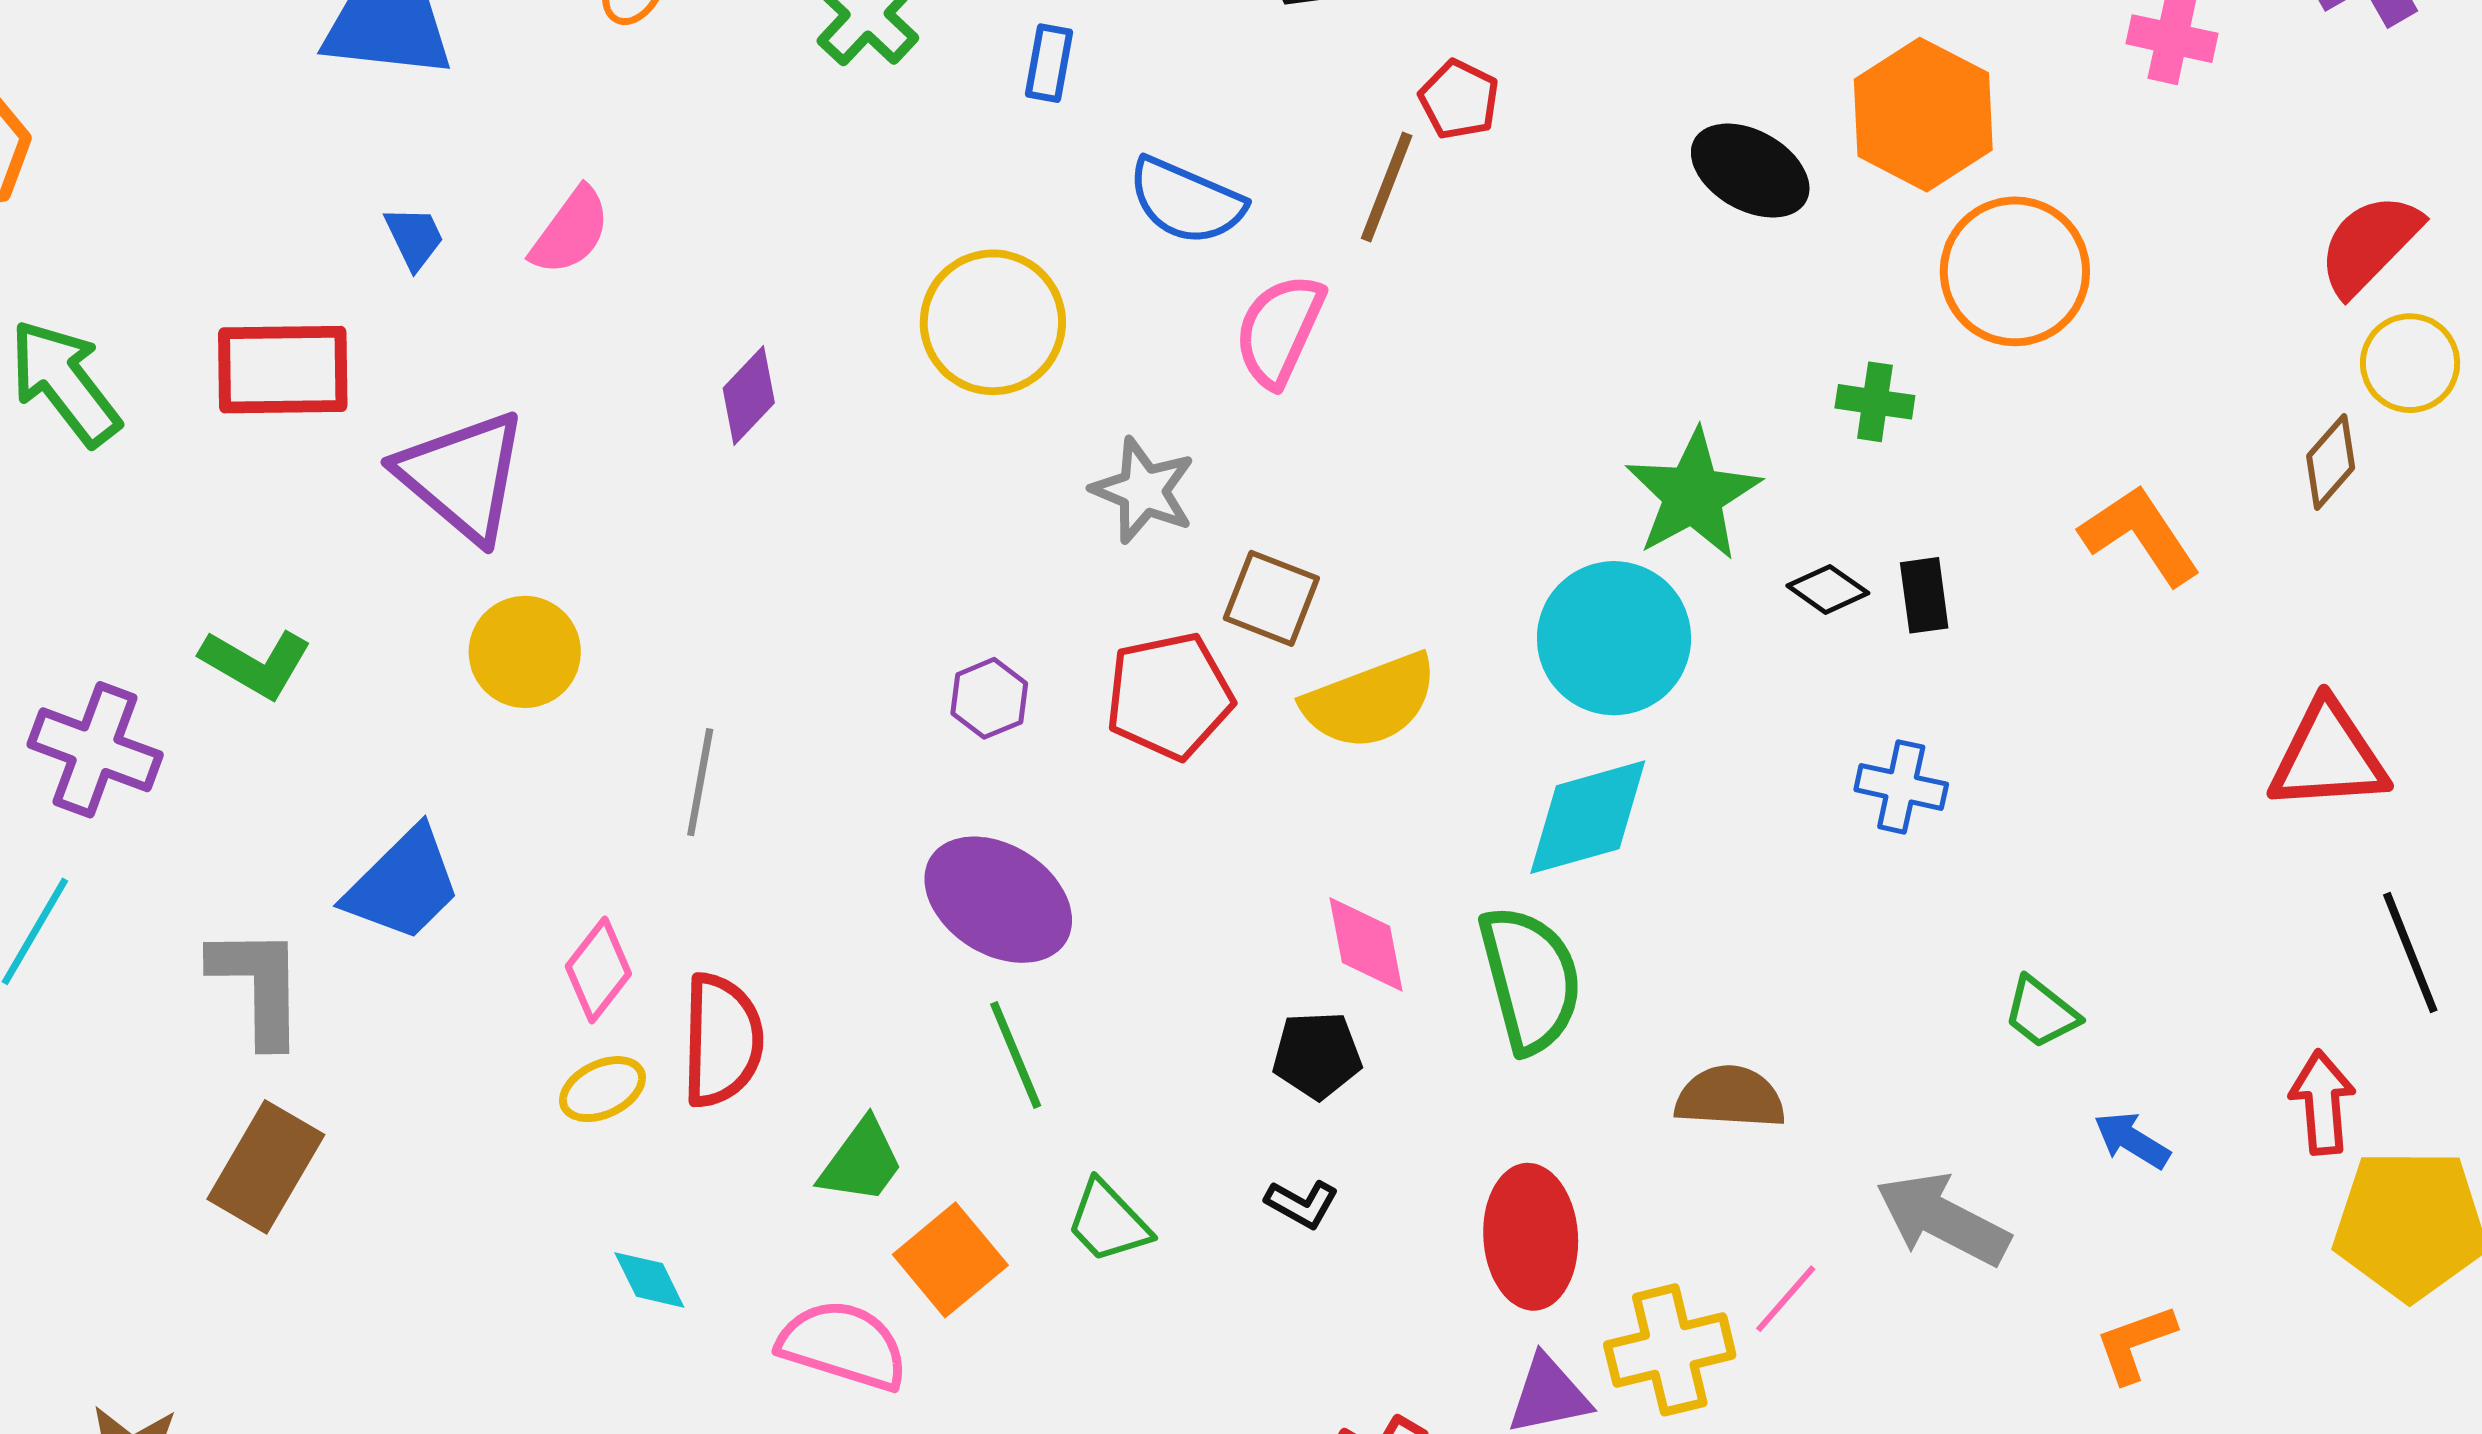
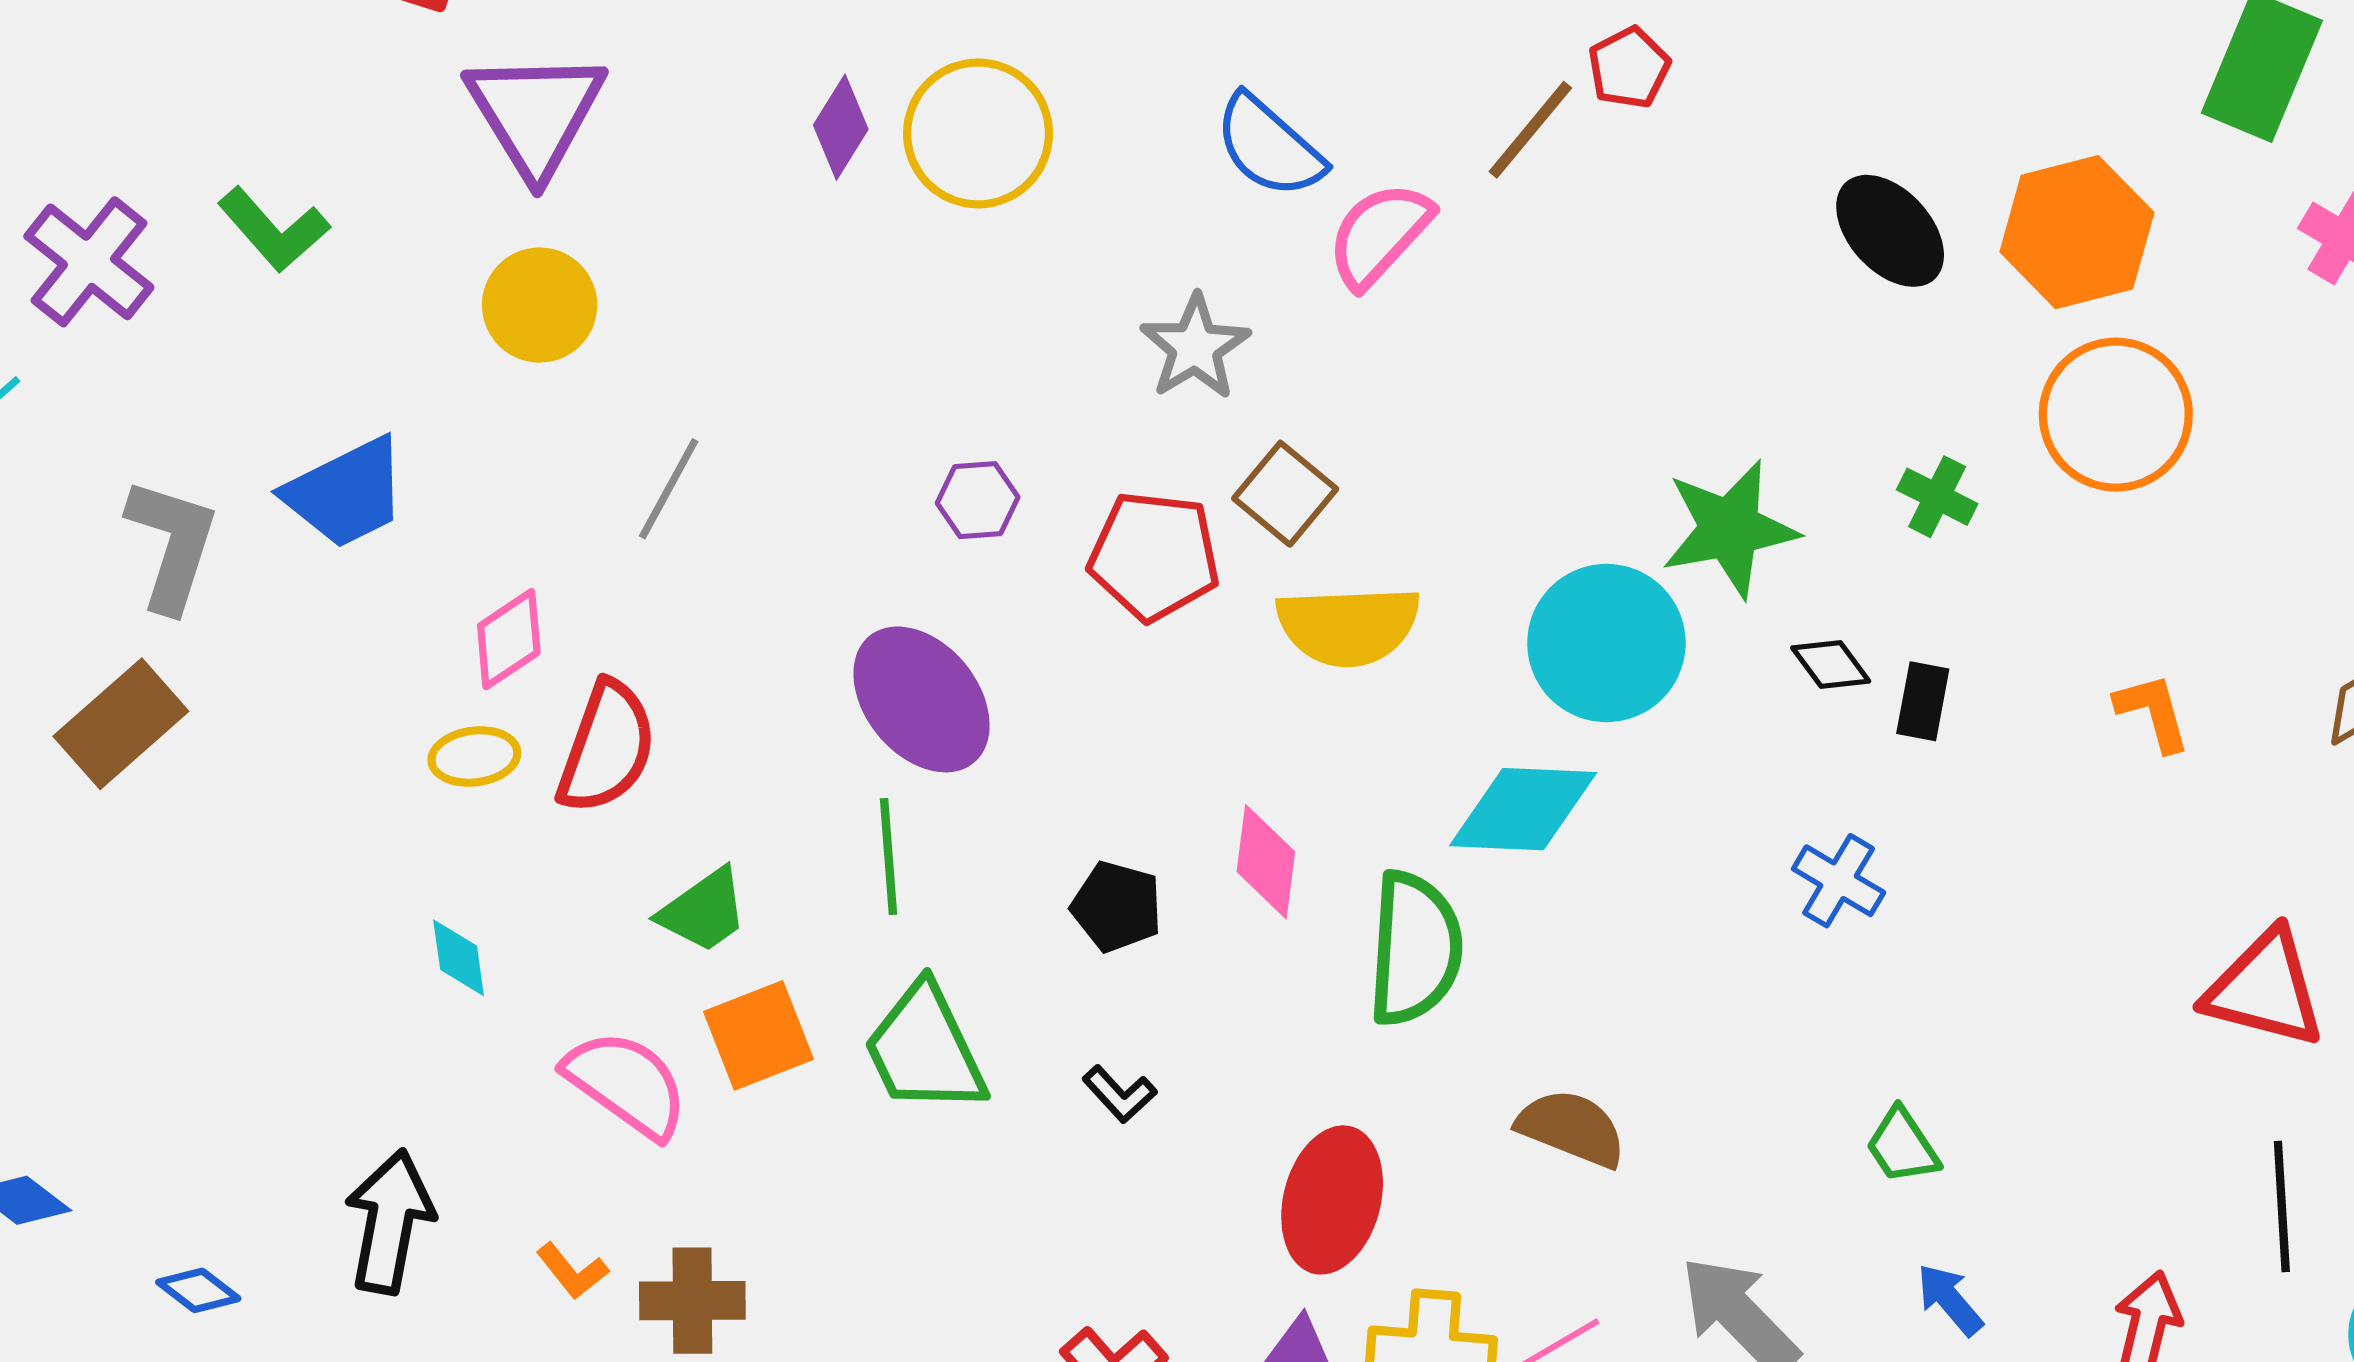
blue semicircle: (1186, 201) -> (1269, 146), moved
yellow circle: (993, 322) -> (978, 133), moved
purple diamond: (749, 396) -> (841, 127), turned -30
orange L-shape: (2140, 535) -> (2153, 712), size x0.7
black pentagon: (1317, 1055) -> (1117, 907), moved
green trapezoid: (1108, 1222) -> (925, 1049), size x1.5

